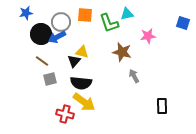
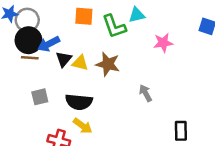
gray circle: (61, 22) -> (27, 20), moved
brown star: (122, 52) -> (108, 64), moved
brown line: (42, 61) -> (30, 58), moved, turned -32
black triangle: (74, 61) -> (64, 59), moved
yellow arrow: (84, 102) -> (83, 126), size x0.7

